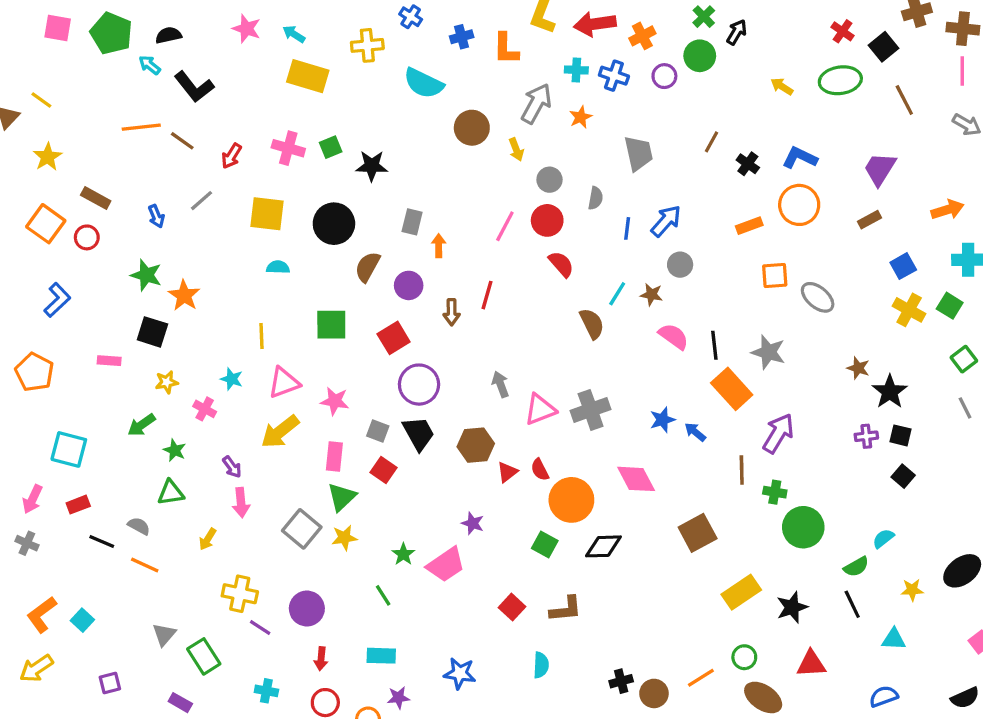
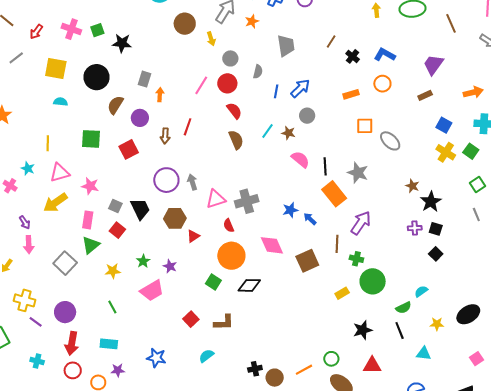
yellow arrow: (782, 86) -> (376, 10), turned 48
orange circle: (799, 205) -> (382, 84), size x0.7
blue square: (903, 266) -> (444, 125), turned -35
brown semicircle: (592, 324) -> (236, 140), moved
purple circle: (419, 385) -> (166, 180), moved
red semicircle: (540, 470) -> (229, 226), moved
brown square: (698, 533) -> (307, 261), moved
yellow star: (344, 538) -> (113, 271), moved
green star: (403, 554) -> (143, 261), moved
yellow rectangle: (741, 592) -> (342, 293), moved, size x0.6
red arrow: (321, 659) -> (72, 343), size x1.6
cyan semicircle: (541, 665) -> (206, 356), turned -133

